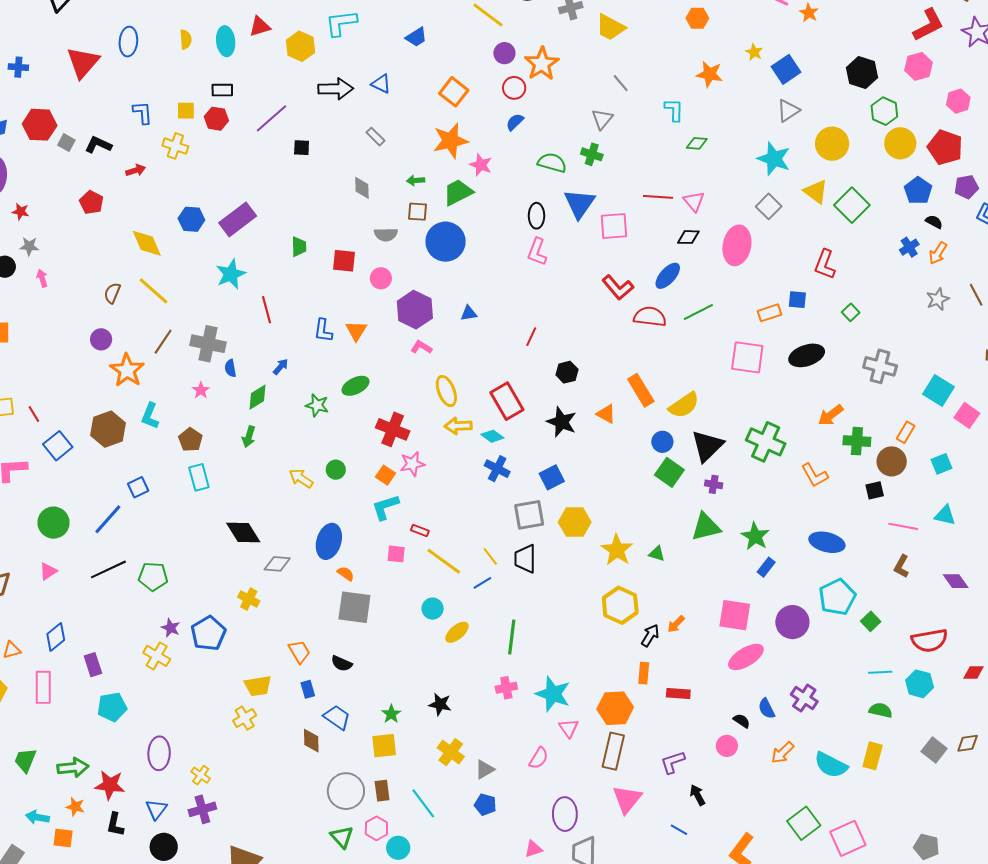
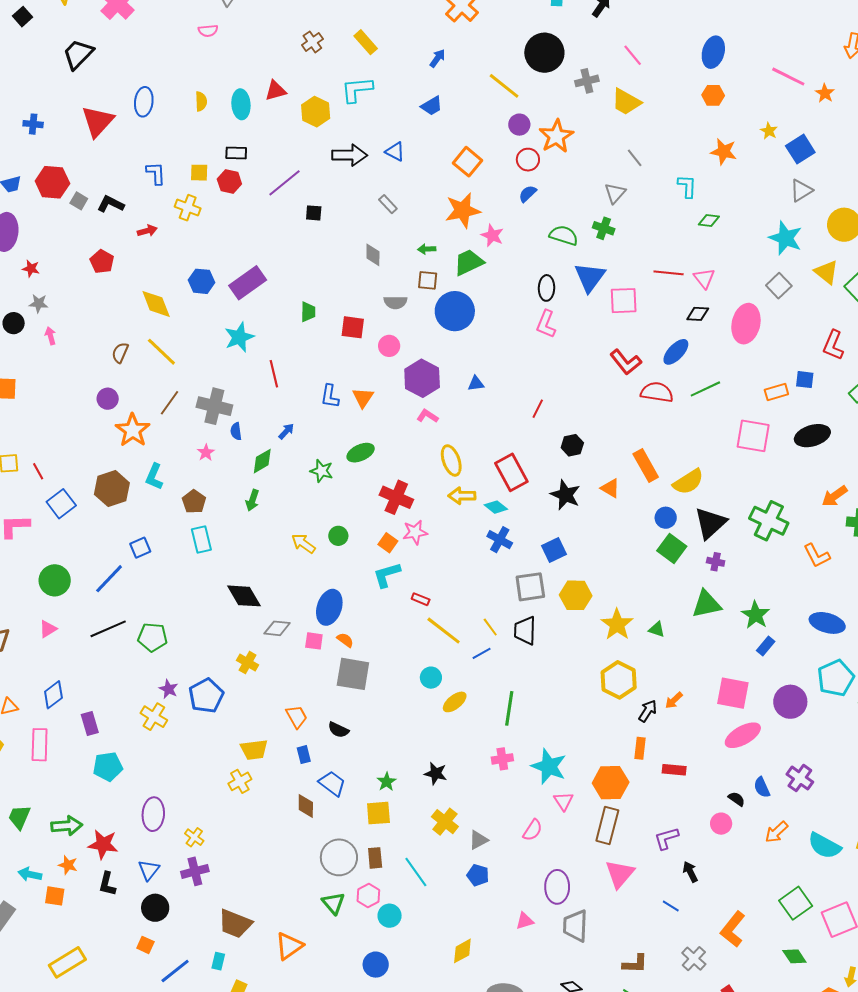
pink square: (396, 554) -> (314, 641), moved

